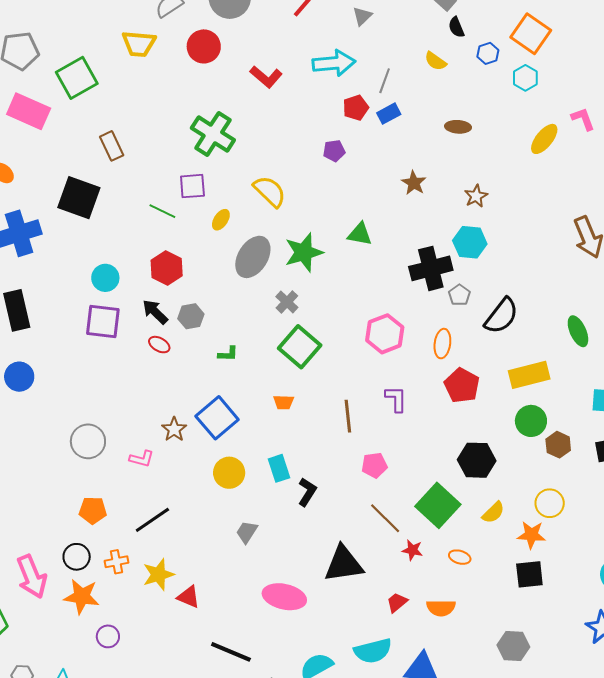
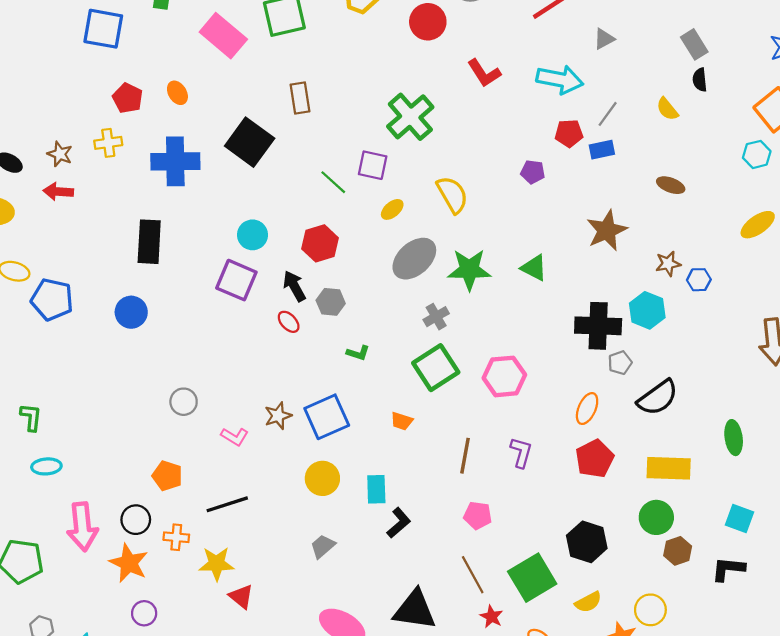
blue hexagon: (488, 53) -> (699, 280), moved
brown star: (414, 183) -> (607, 230), size x1.5
pink hexagon: (385, 334) -> (504, 376), moved
gray circle: (88, 441) -> (184, 402), size x0.7

